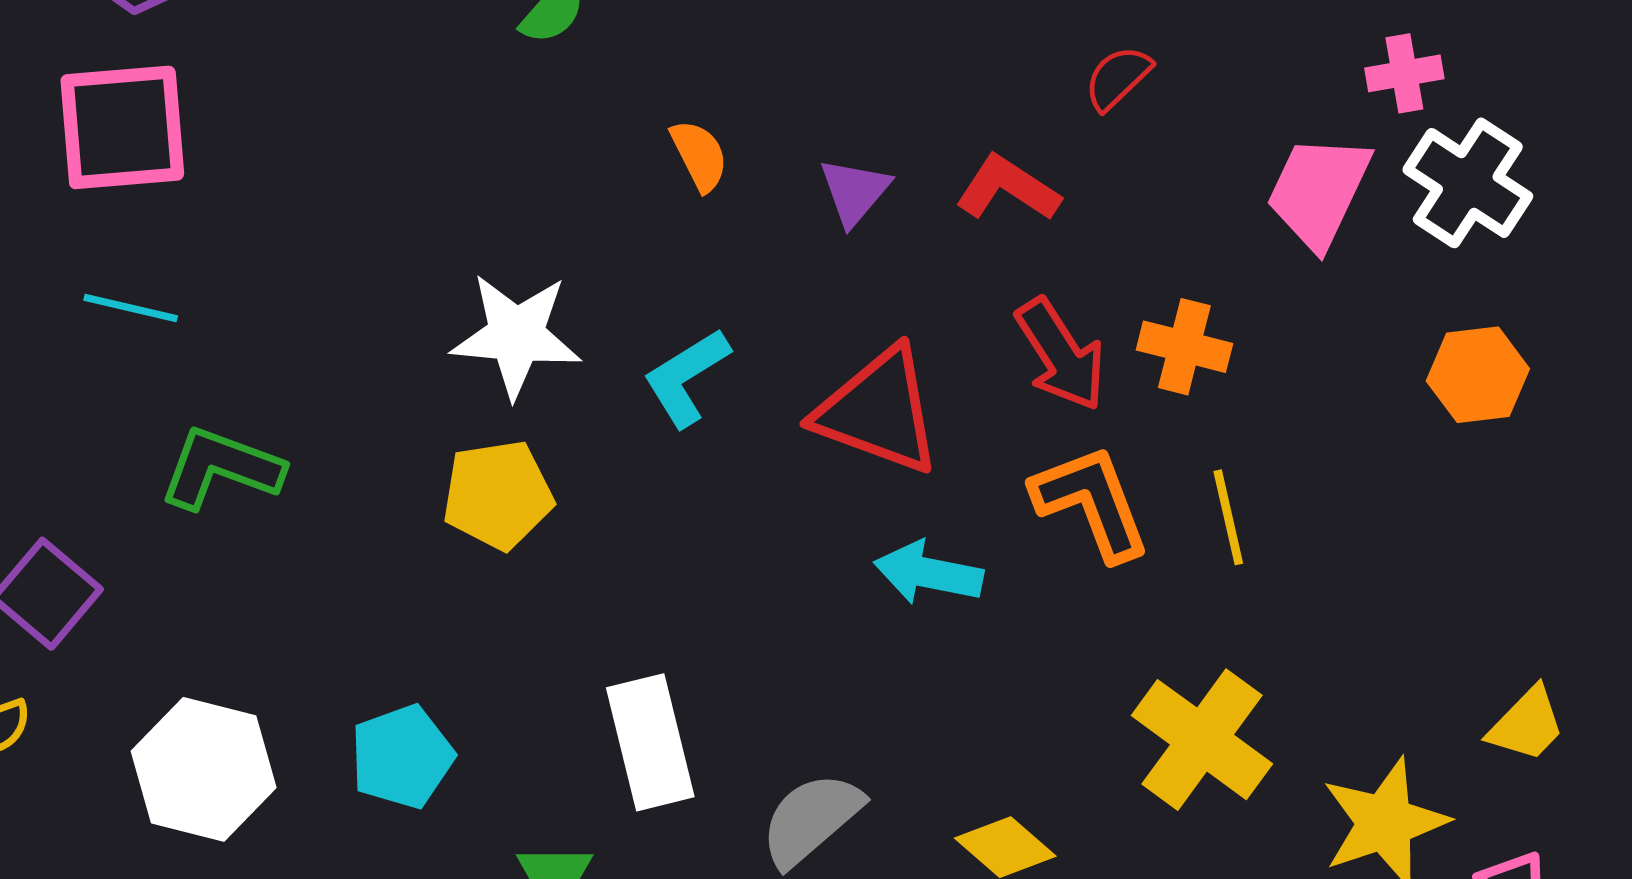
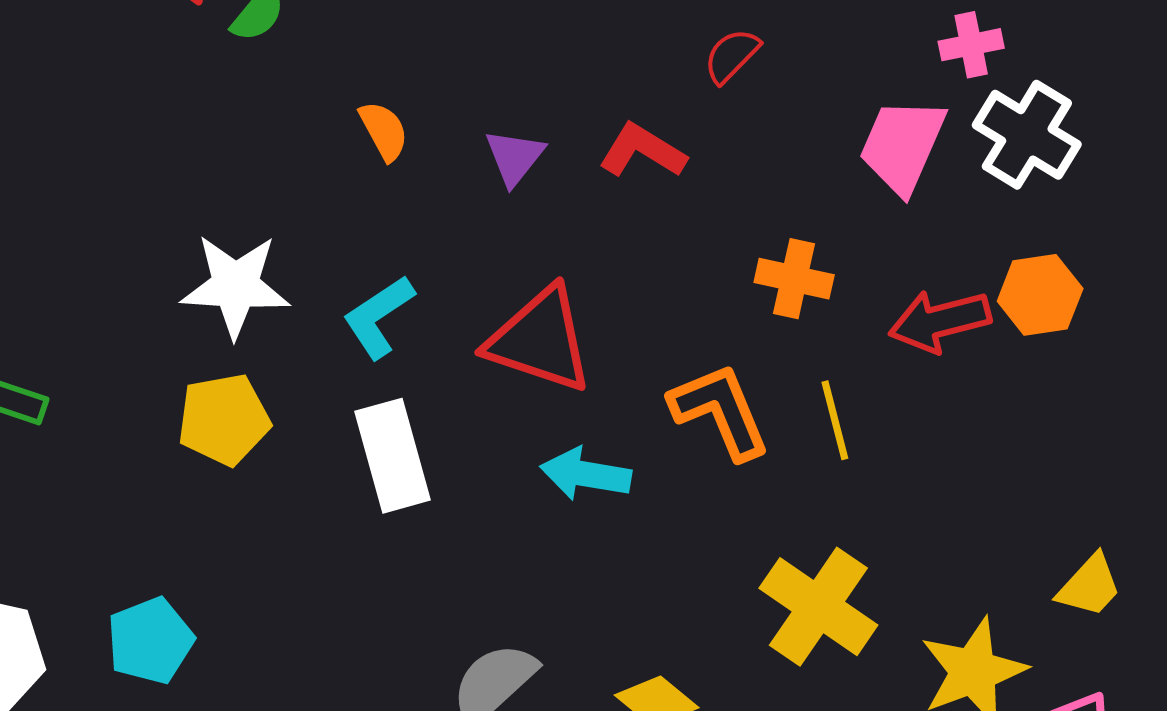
red arrow: (1061, 355) -> (940, 321), moved, turned 110
white rectangle: (650, 742) -> (393, 456), moved

